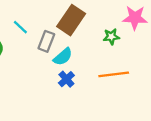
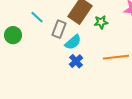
green star: (111, 37) -> (101, 22), moved

